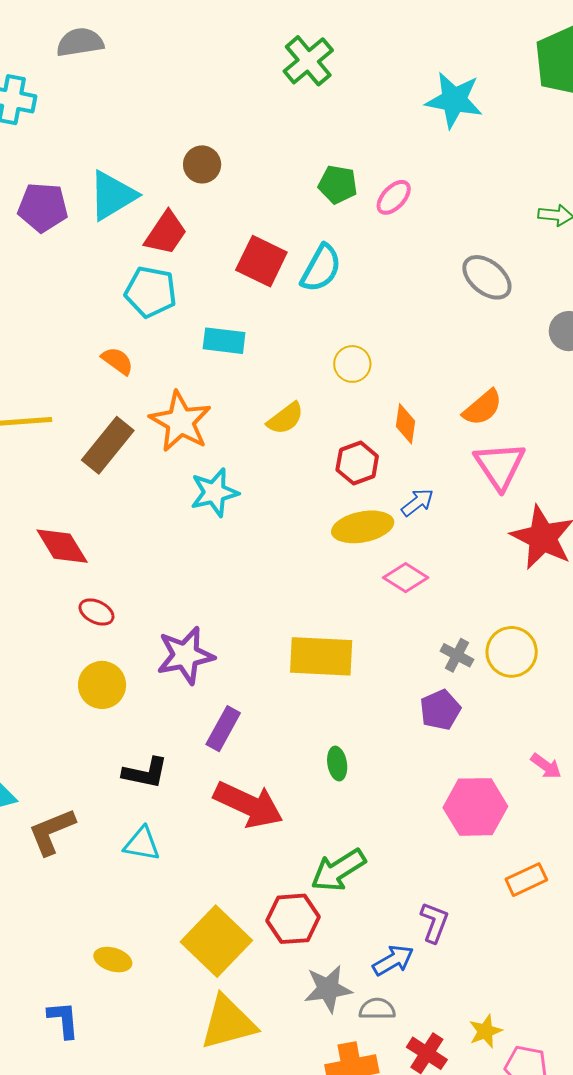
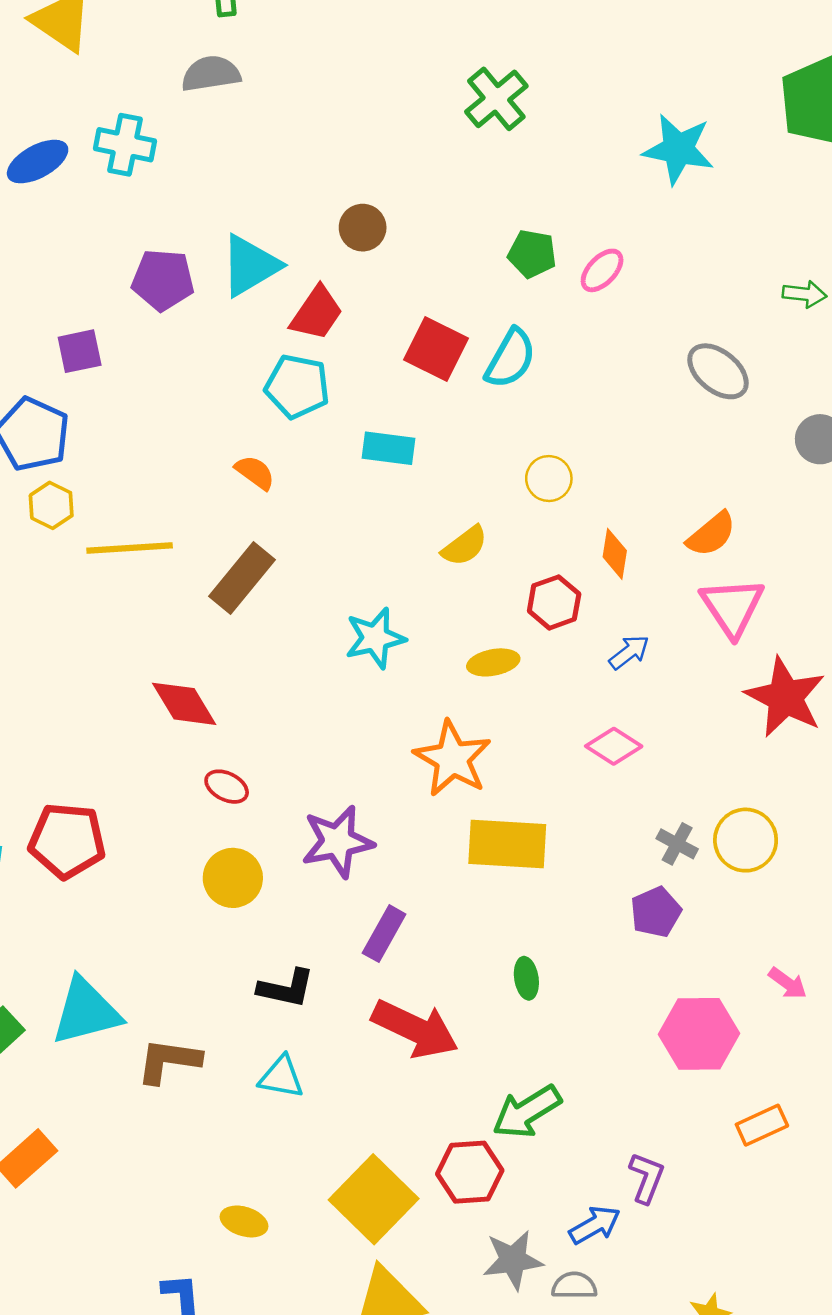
orange star: (181, 422) -> (452, 759), moved
yellow ellipse: (363, 527) -> (493, 662), moved, size x0.7
brown L-shape: (52, 832) -> (169, 1061), turned 30

